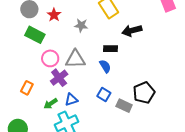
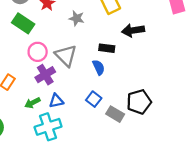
gray triangle: (75, 59) -> (66, 56), turned 40

